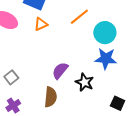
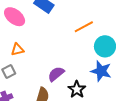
orange triangle: (41, 24) -> (17, 50), moved

